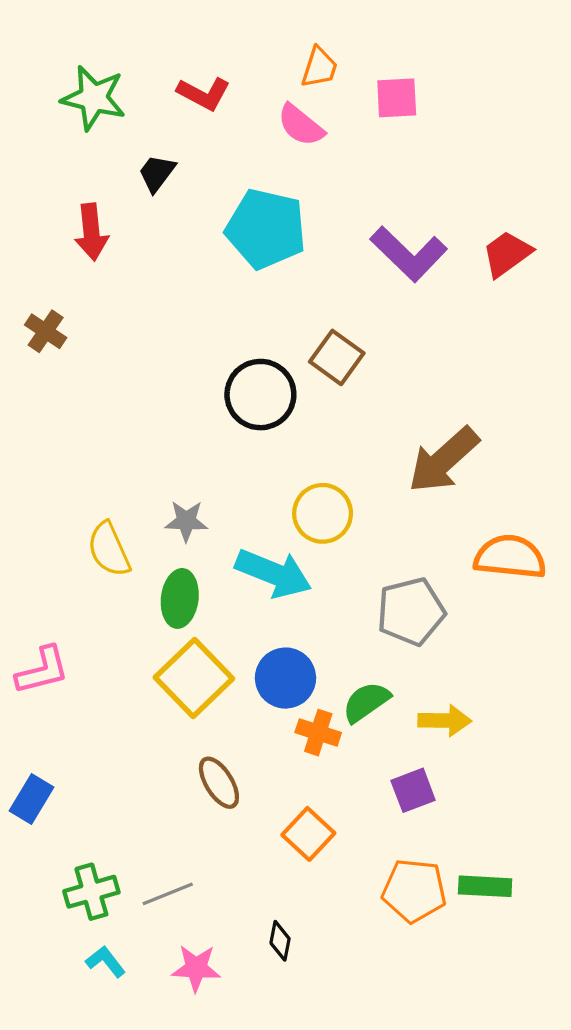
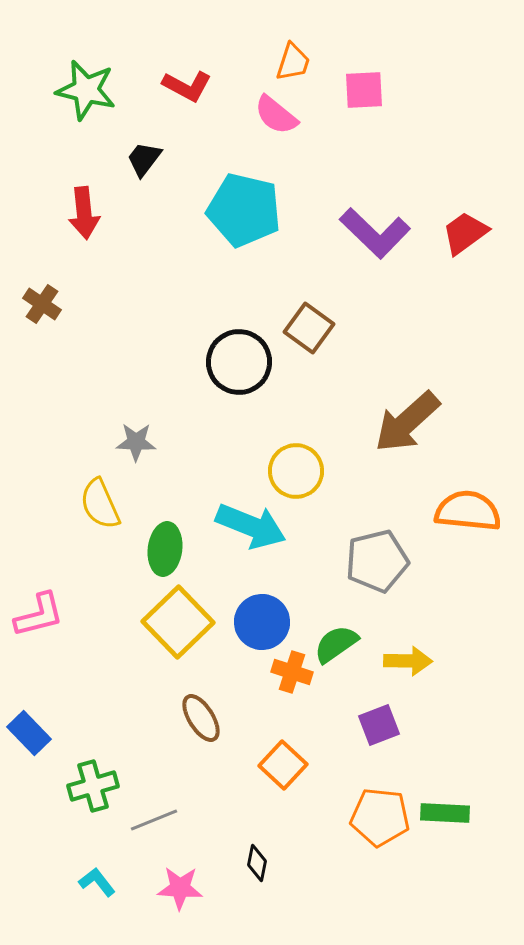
gray star: (186, 521) -> (136, 442), moved
blue rectangle: (31, 799) -> (29, 733), turned -75
green cross: (91, 892) -> (93, 786), moved

